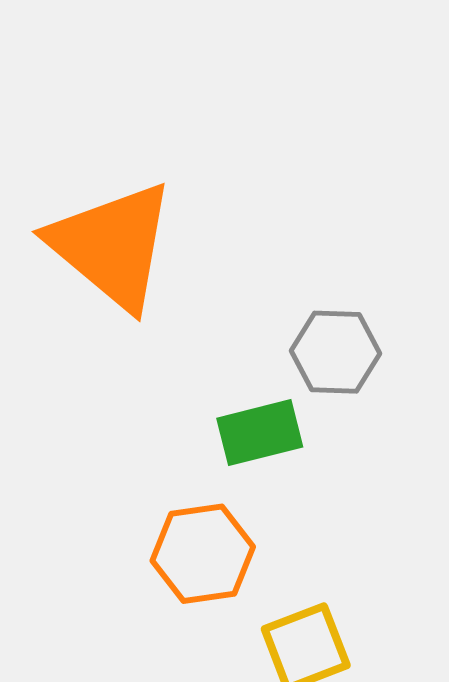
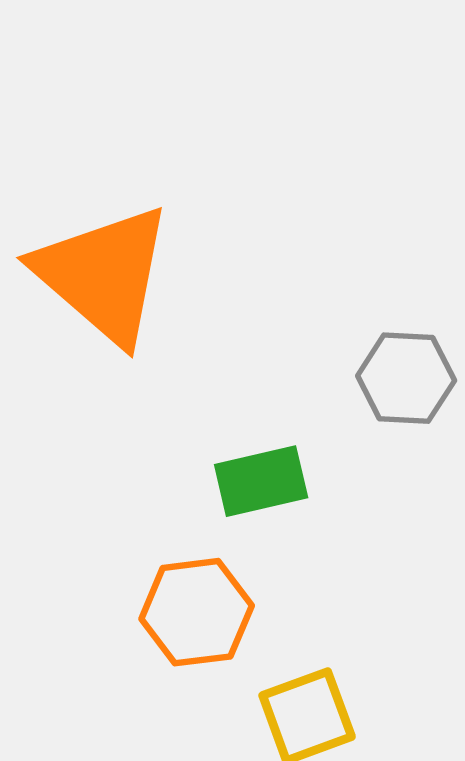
gray hexagon: (336, 352) -> (406, 378), moved

